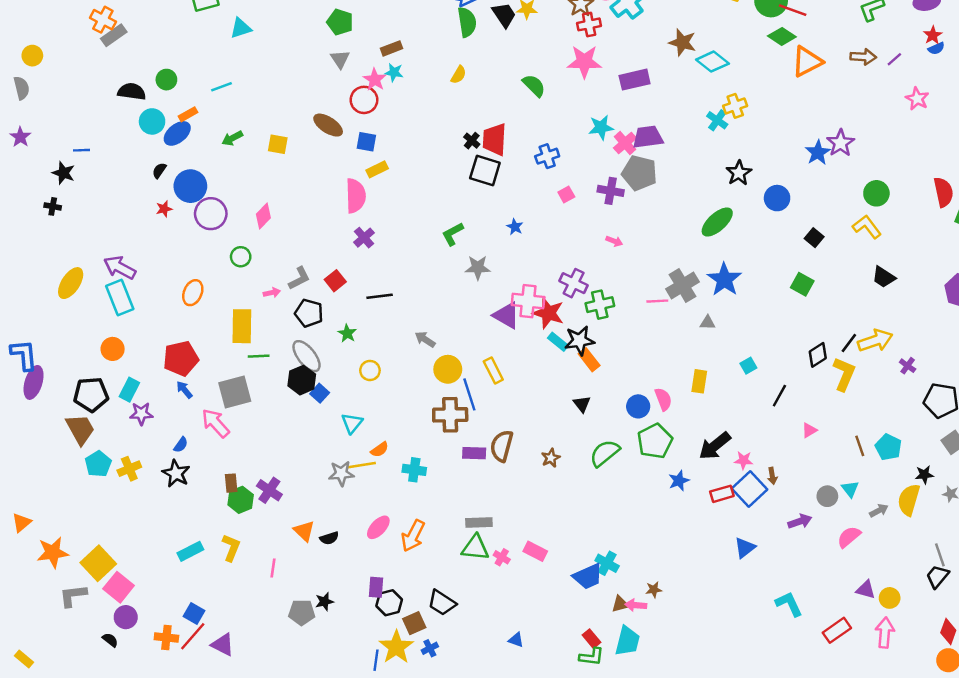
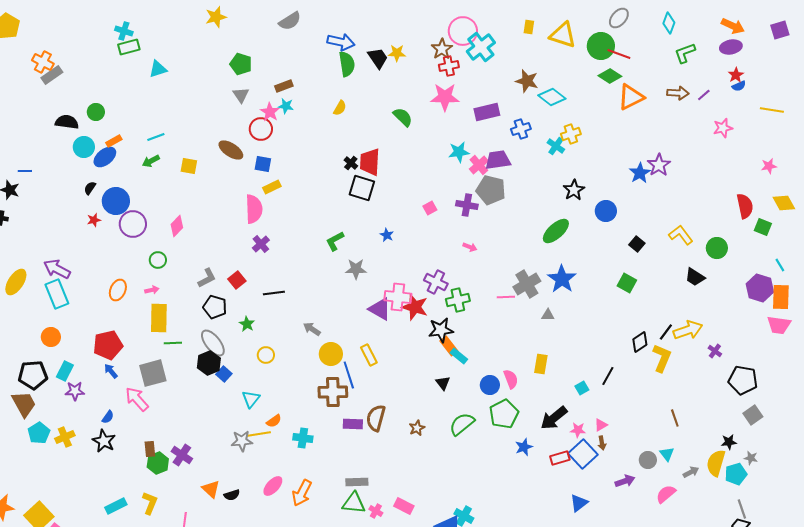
cyan line: (222, 87) -> (156, 137), moved
pink star: (917, 99) -> (723, 128), turned 30
blue cross: (547, 156) -> (521, 129), moved
green circle: (876, 193) -> (717, 248), moved
pink arrow: (272, 293) -> (152, 290), moved
cyan rectangle: (558, 342) -> (459, 356), moved
cyan square: (748, 366) -> (582, 388), moved
pink triangle: (809, 430) -> (601, 425), moved
cyan pentagon: (888, 447) -> (736, 474), moved, turned 30

